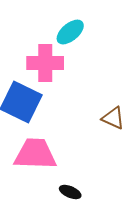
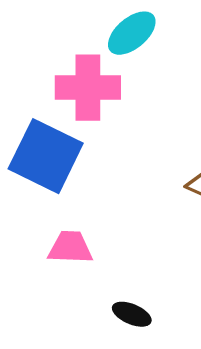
pink trapezoid: (35, 154) -> (70, 247), size x0.6

